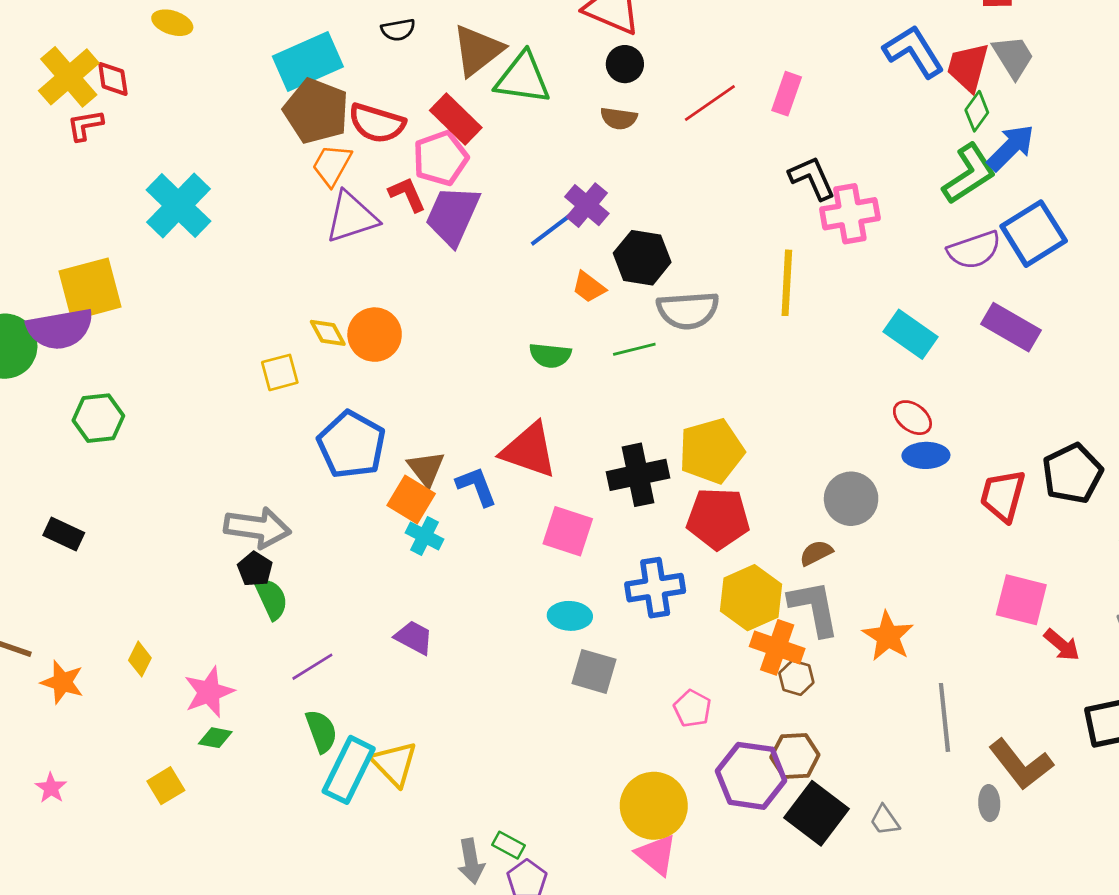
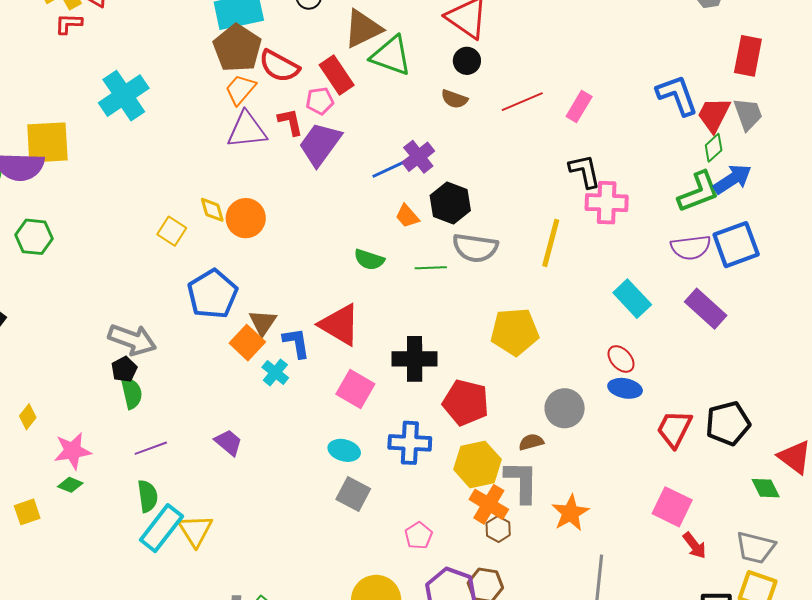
pink pentagon: (441, 158) -> (320, 101), size x0.7
yellow square: (280, 372) -> (172, 231), turned 36
yellow pentagon: (711, 451) -> (515, 332), moved
cyan cross: (424, 536) -> (275, 372), moved

